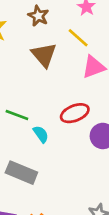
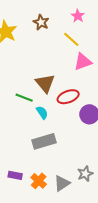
brown triangle: (44, 55) -> (45, 83), moved
gray rectangle: (21, 173) -> (44, 141), moved, turned -40

